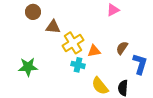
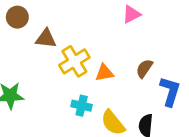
cyan cross: (78, 65) -> (82, 106), moved

